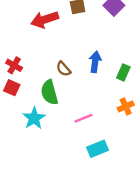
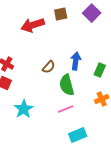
brown semicircle: (63, 69) -> (49, 67), turned -96
green semicircle: (49, 92) -> (67, 85), moved

